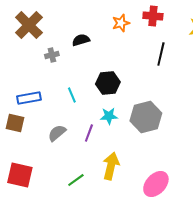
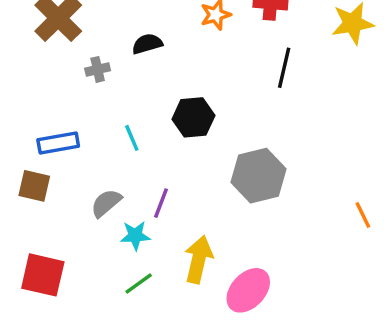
cyan star: (109, 116) -> (135, 236), moved
pink ellipse: (156, 184) -> (248, 290), moved

